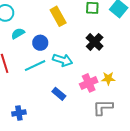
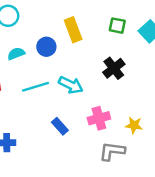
cyan semicircle: (18, 33) -> (16, 54), moved
blue circle: (40, 43) -> (46, 47), moved
yellow star: (108, 78) -> (134, 125), moved

